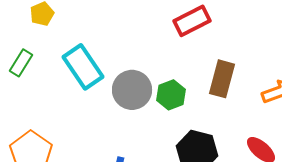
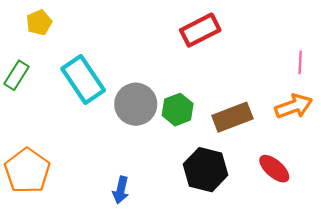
brown rectangle: (222, 79) -> (232, 117), moved, turned 54

